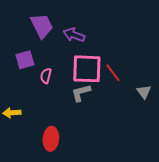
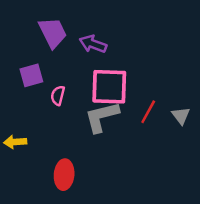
red line: (113, 73) -> (148, 112), moved, turned 66
gray L-shape: (81, 93) -> (102, 117), size x1.4

